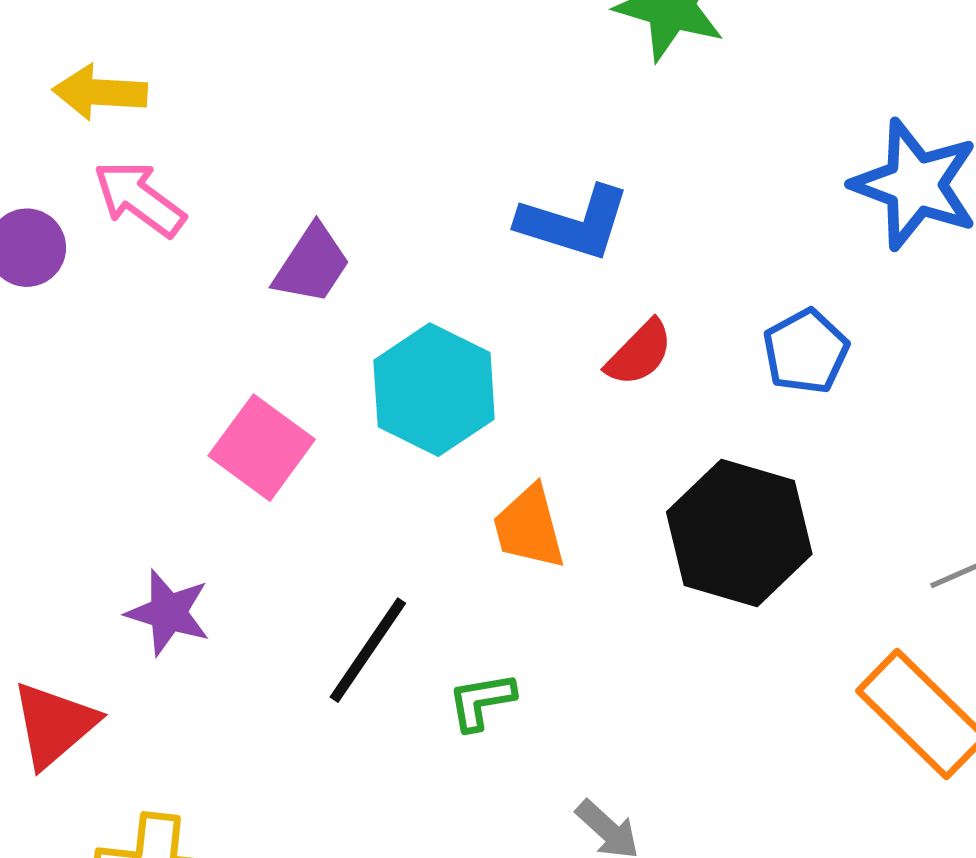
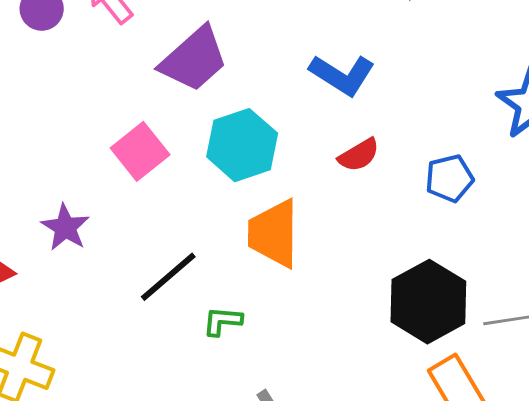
purple trapezoid: (312, 264) -> (194, 59), size x1.5
orange trapezoid: (529, 527) -> (274, 234), size x1.4
black hexagon: (739, 533) -> (428, 302), moved

